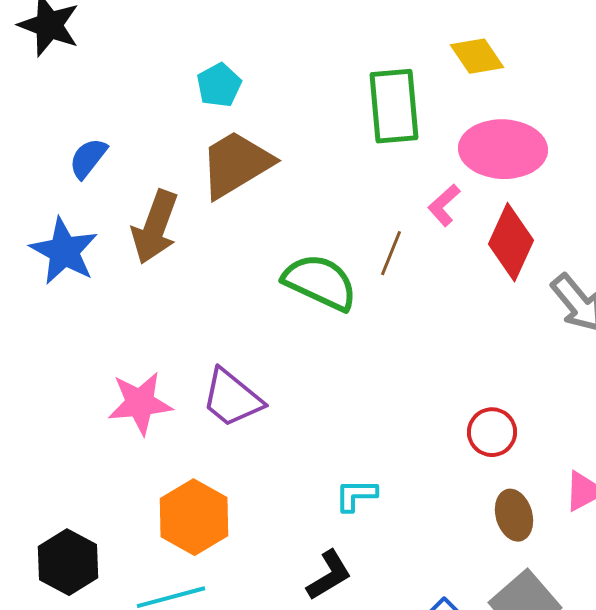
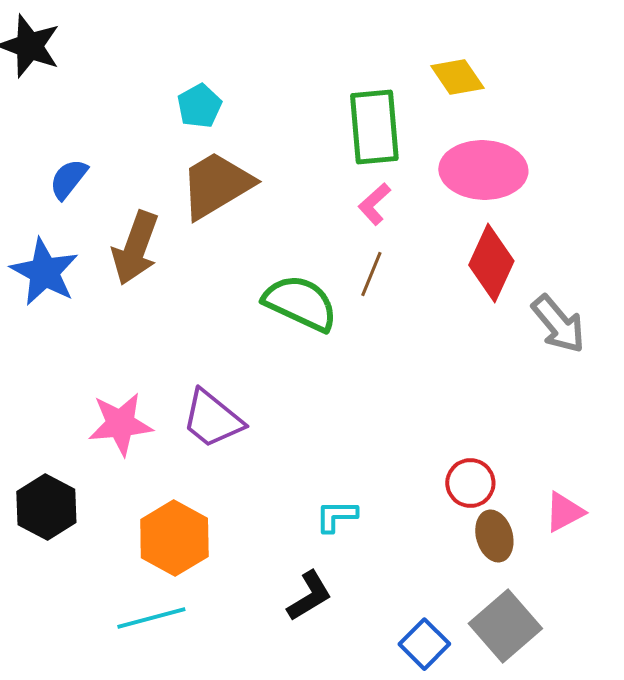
pink L-shape: (444, 205) -> (374, 204), moved
red circle: (492, 432) -> (470, 483), moved
black hexagon: (68, 562) -> (46, 507), moved

